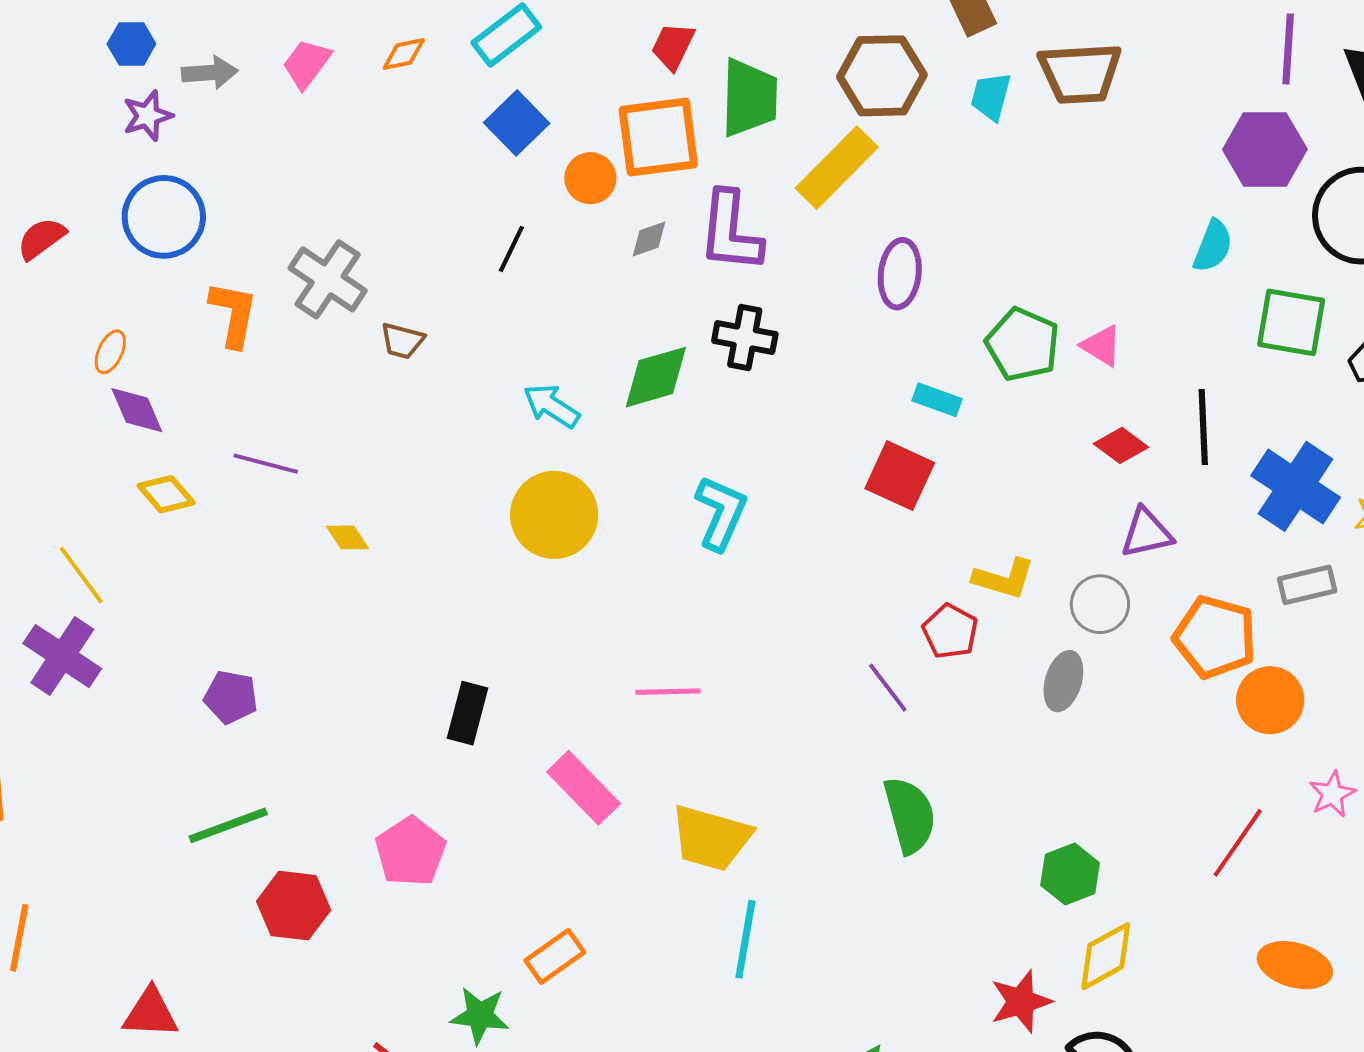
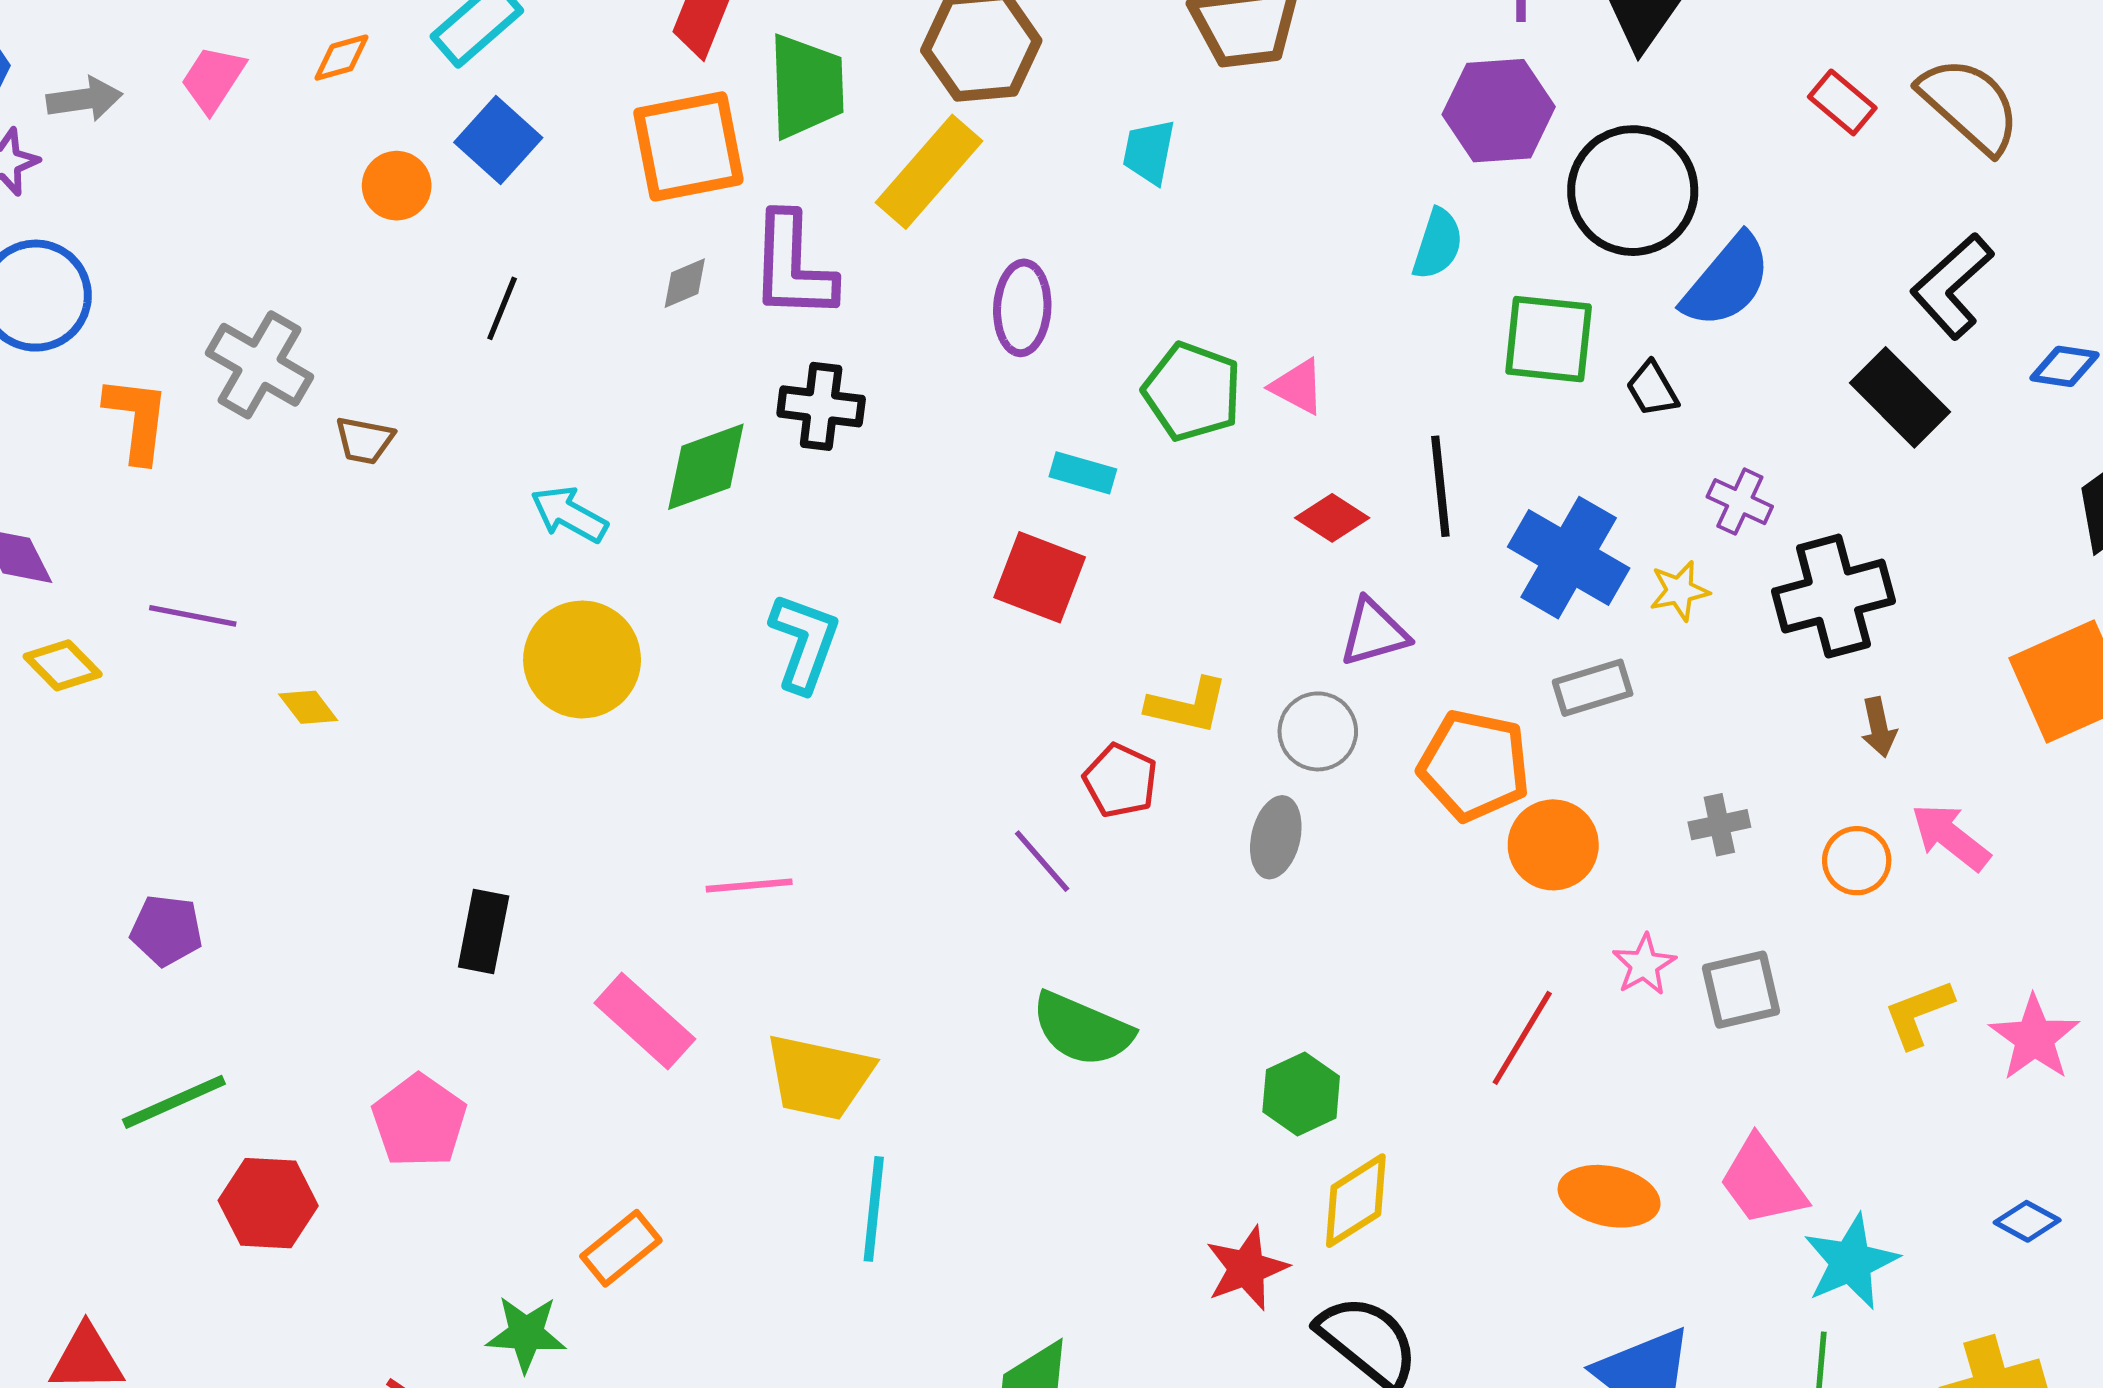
cyan trapezoid: (991, 97) -> (1149, 152), moved
orange circle: (590, 178) -> (397, 186), moved
green semicircle: (910, 815) -> (1082, 1029), turned 132

